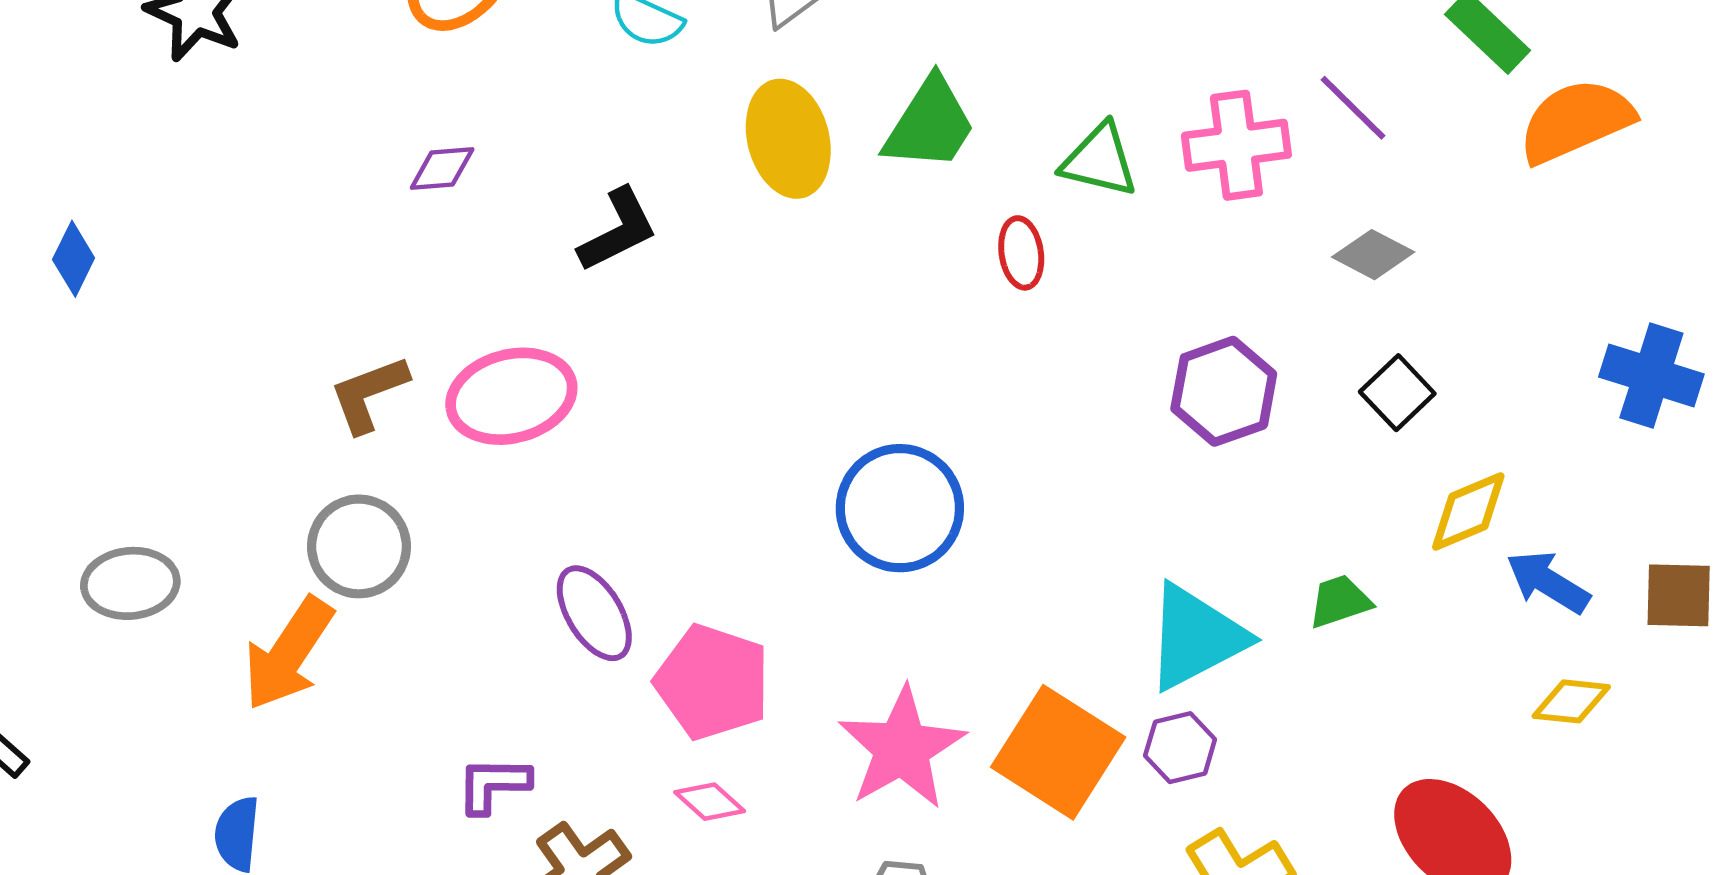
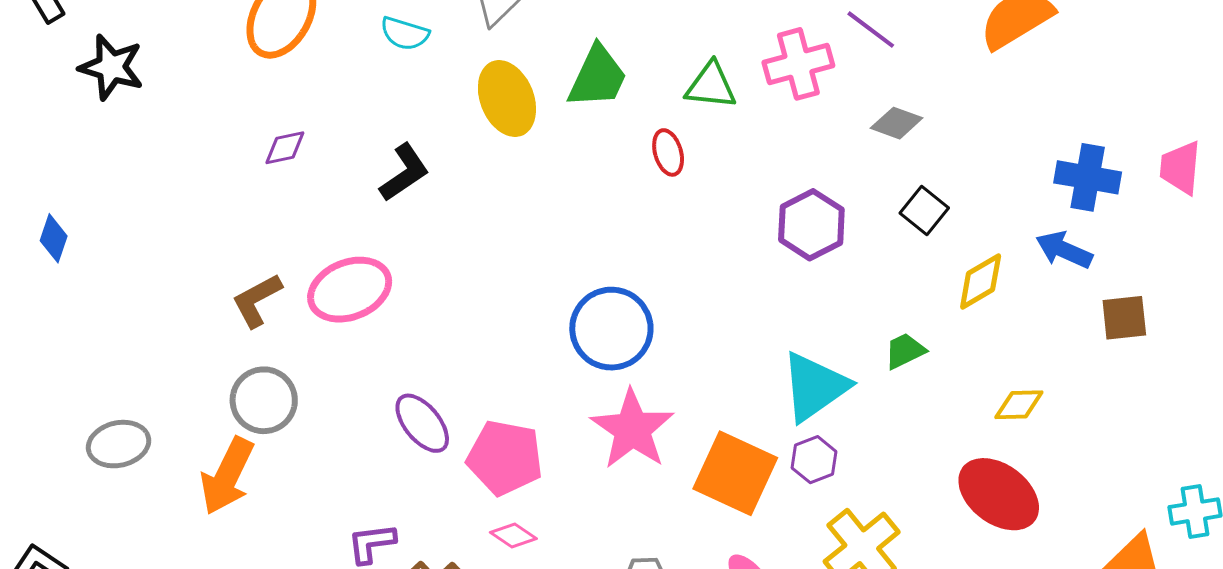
blue arrow: (1548, 582) -> (1064, 250), moved
yellow diamond: (1571, 701) -> (1019, 405), moved
pink star: (902, 748) -> (632, 429), moved

